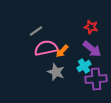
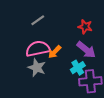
gray line: (36, 31) -> (38, 20), moved
gray star: (56, 72) -> (37, 68), moved

